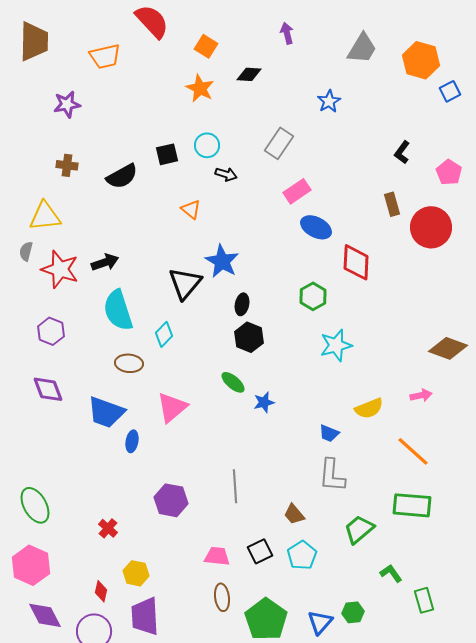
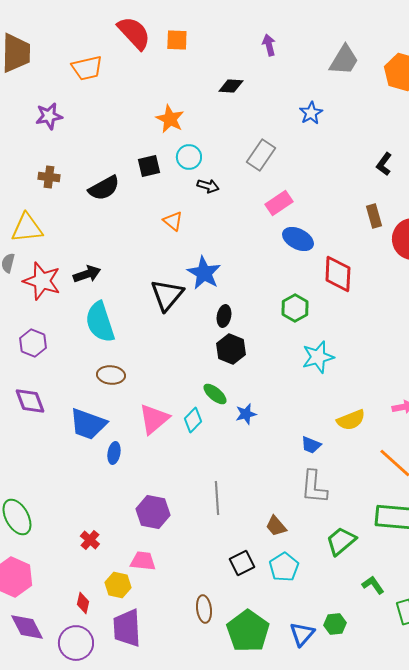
orange square: (206, 46) -> (177, 40), moved, turned -30
orange star: (200, 88) -> (170, 119), moved
cyan diamond: (164, 334) -> (193, 420), moved
pink trapezoid: (217, 556) -> (143, 561), moved

